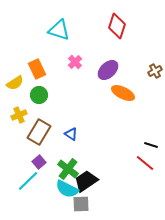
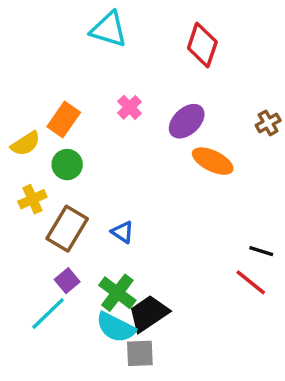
cyan triangle: (59, 30) -> (109, 29), moved
orange rectangle: (37, 69) -> (64, 119), turned 60

